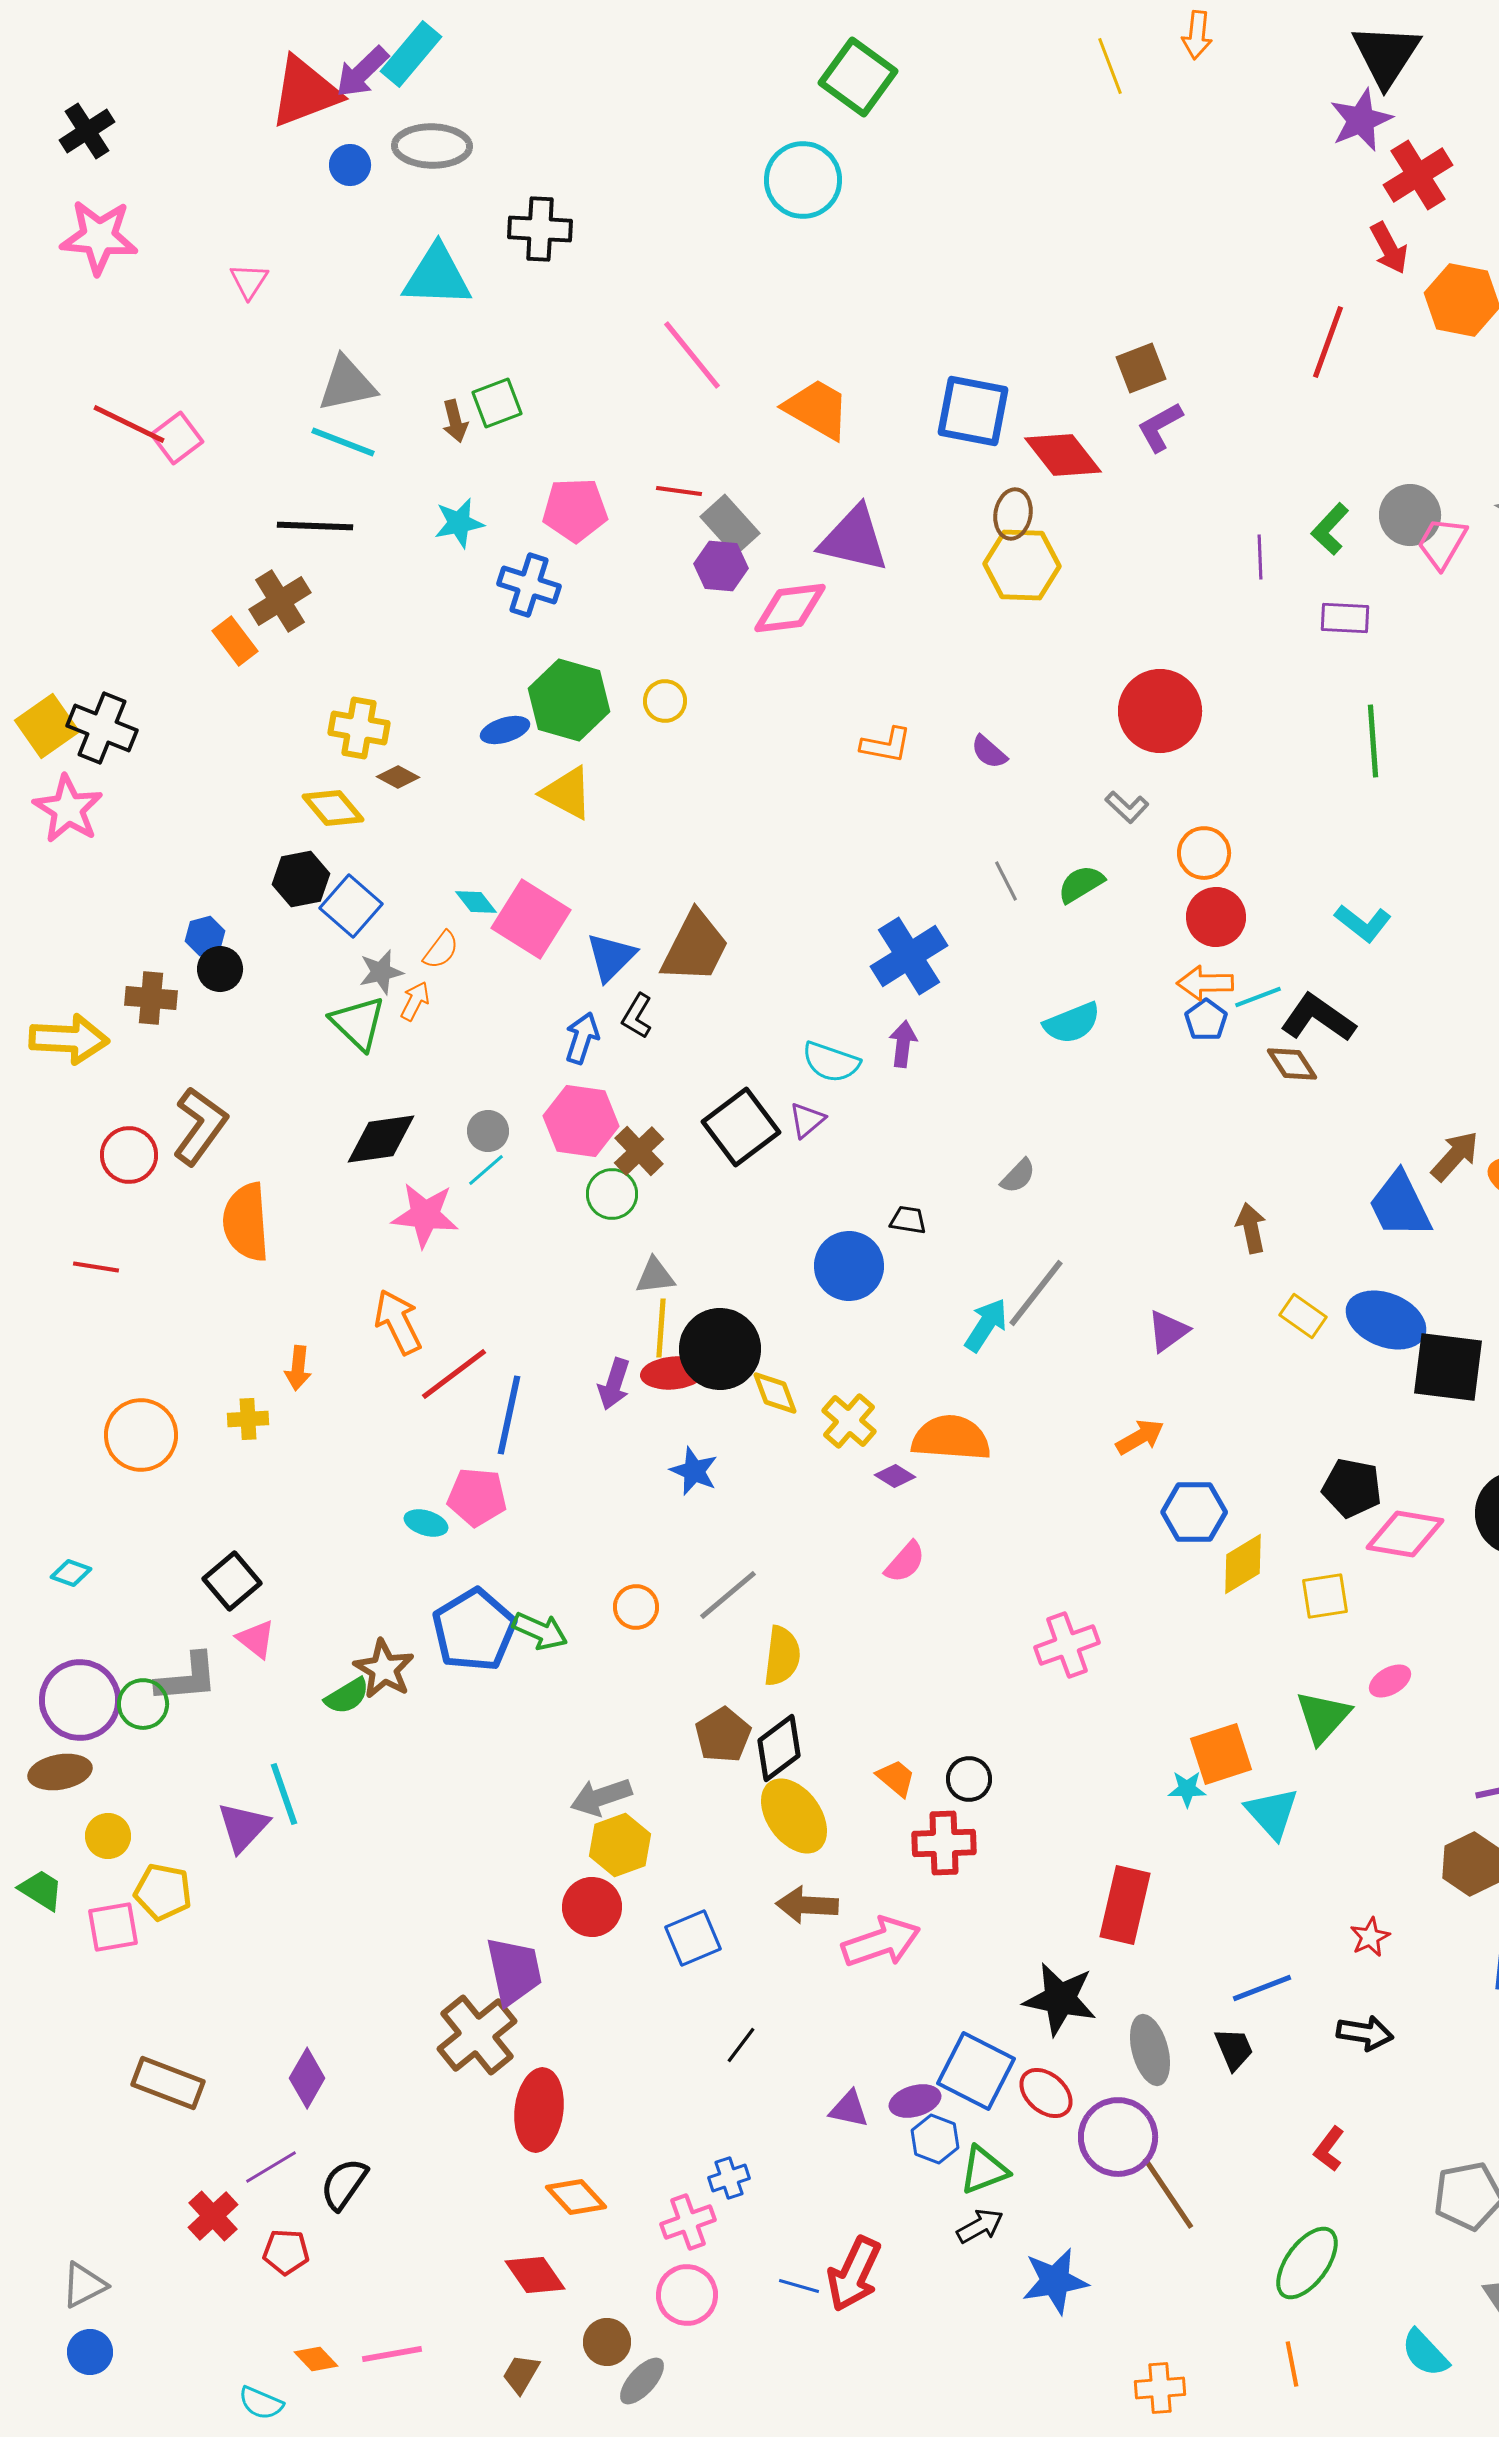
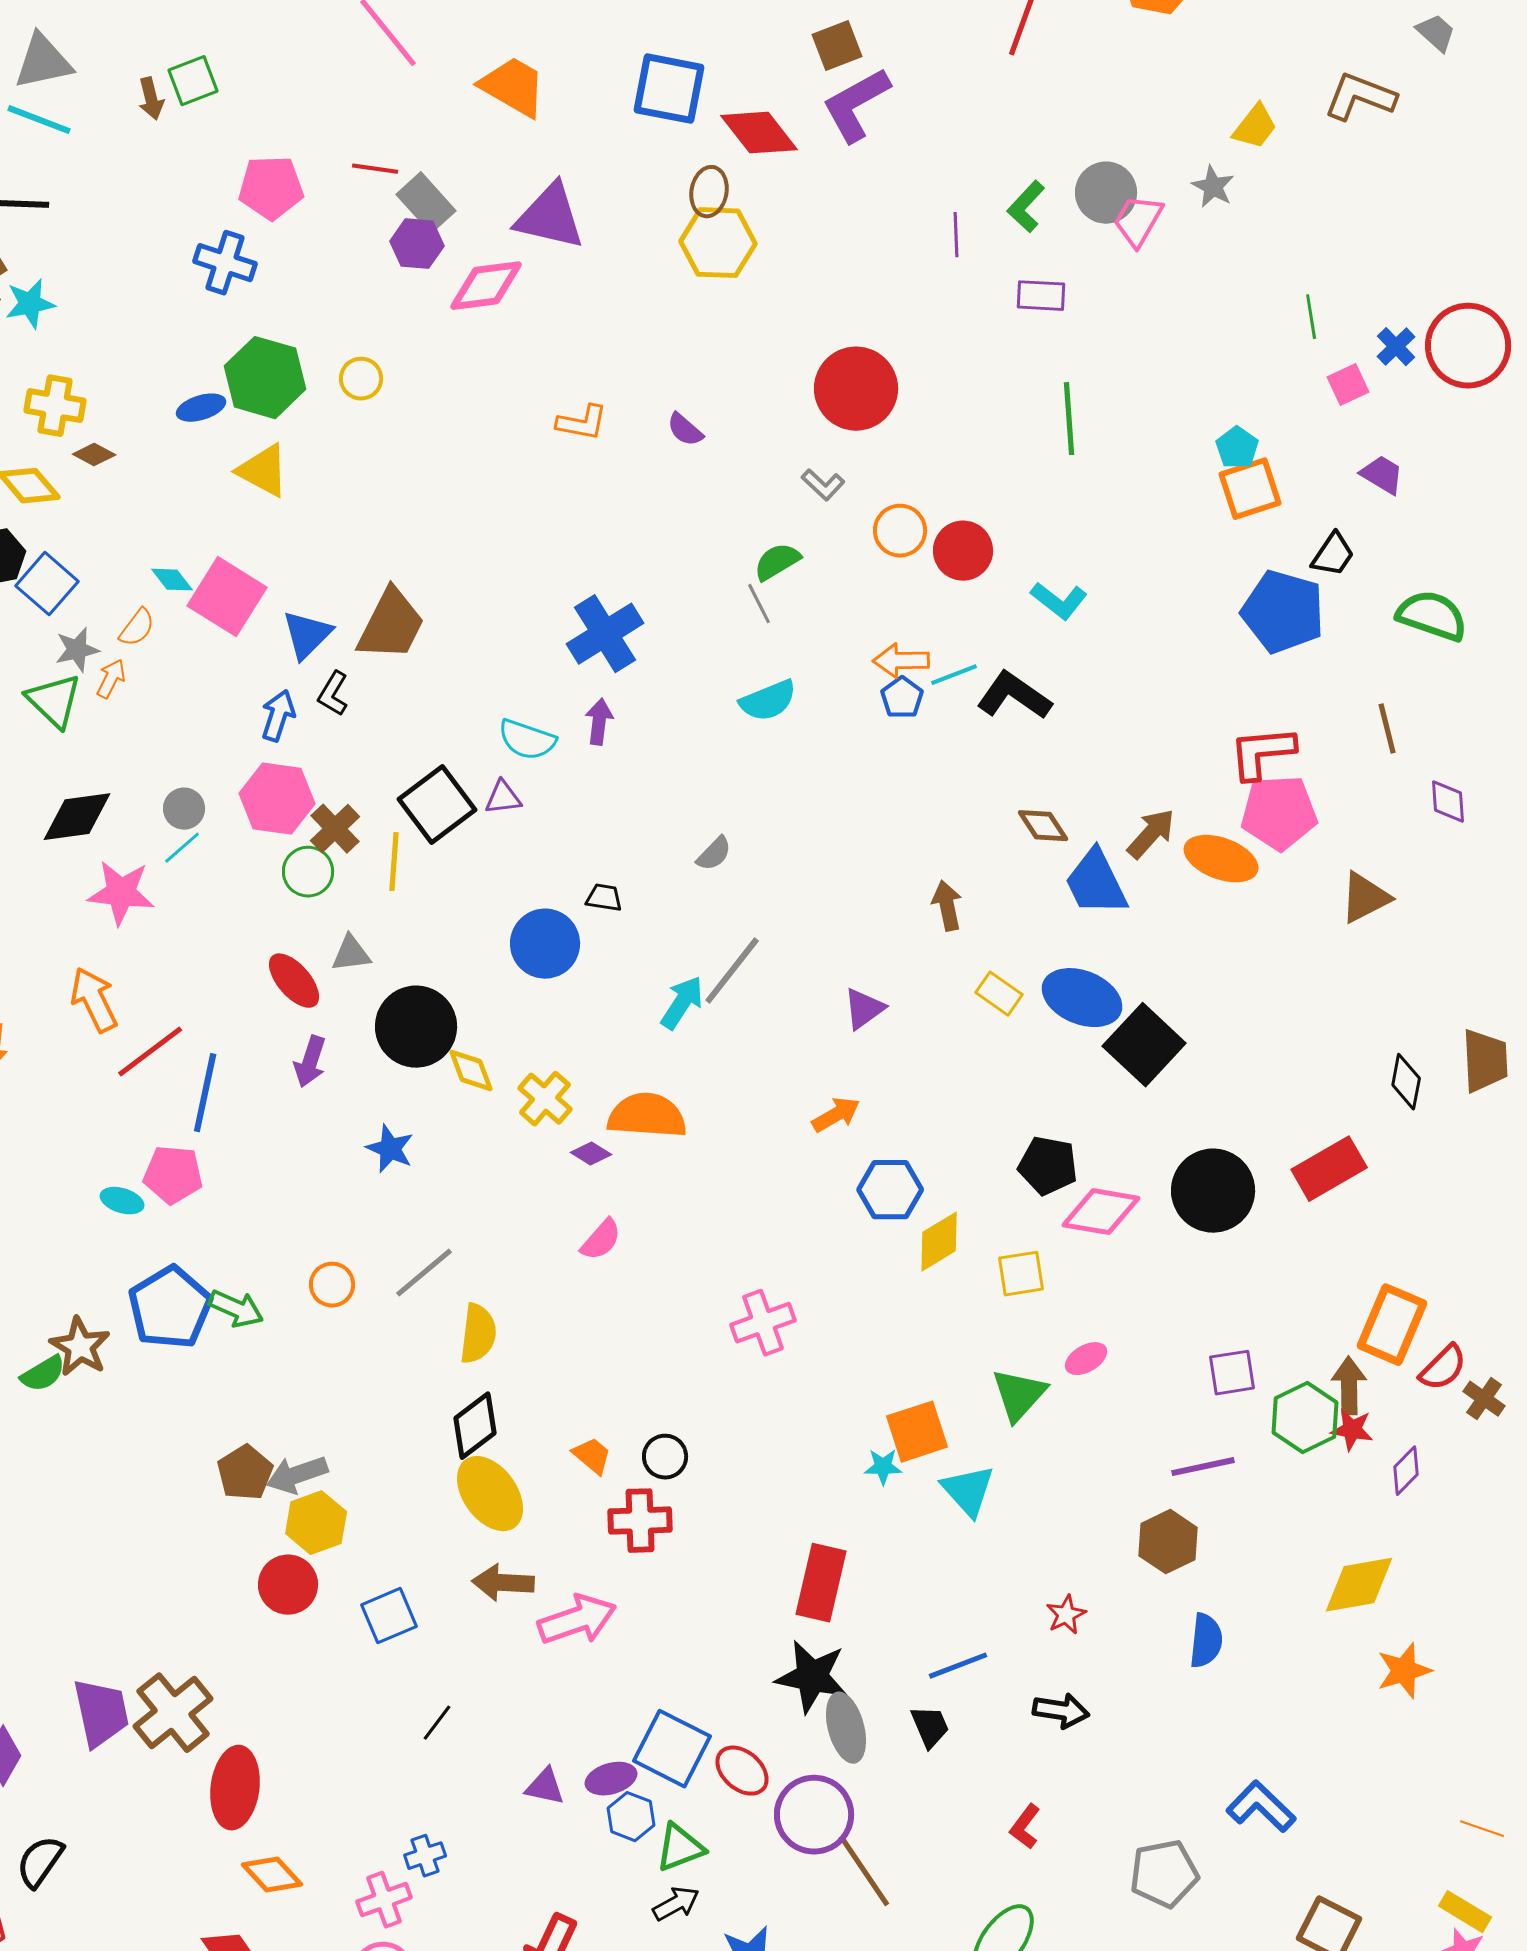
purple L-shape: (1160, 427) -> (856, 105), size x1.5
cyan star: (459, 523) -> (30, 304), moved
gray line: (1006, 881) -> (759, 604), moved
red circle: (1216, 917) -> (963, 551), moved
brown diamond: (1292, 1064) -> (1043, 826), moved
purple triangle: (807, 1120) -> (503, 798), turned 33
yellow line: (661, 1328) -> (394, 862), moved
black square: (1448, 1367) -> (1144, 1045), turned 36
red ellipse: (673, 1373) -> (294, 981), moved, turned 54
brown pentagon: (723, 1735) -> (245, 1473), moved
purple trapezoid: (514, 1971) -> (101, 1713), moved
black star: (1060, 1999) -> (812, 1677), moved

